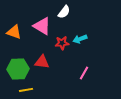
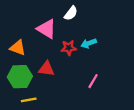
orange triangle: (14, 32) -> (18, 48), moved

